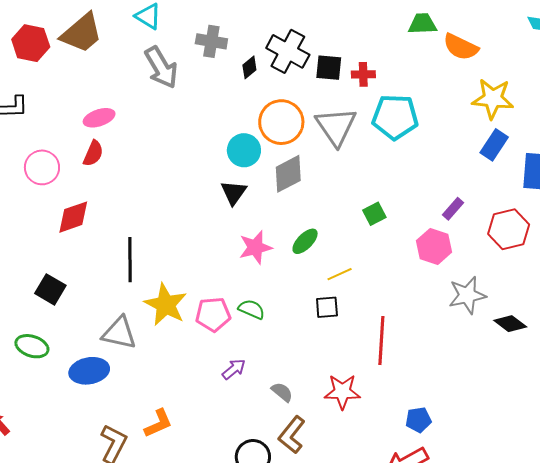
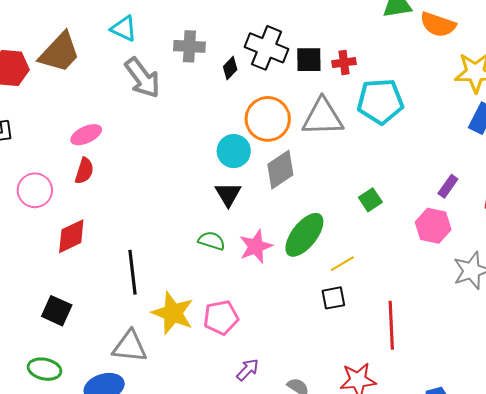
gray triangle: (336, 126) -> (323, 117), turned -51
green ellipse: (305, 241) -> (304, 235), size x1.6
green semicircle: (252, 309) -> (212, 241), moved

